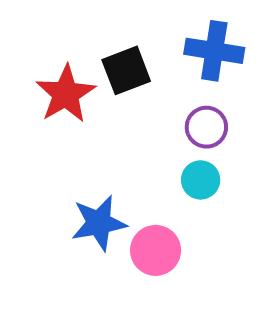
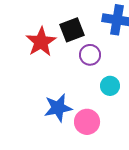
purple circle: (206, 127) -> (90, 55), moved

